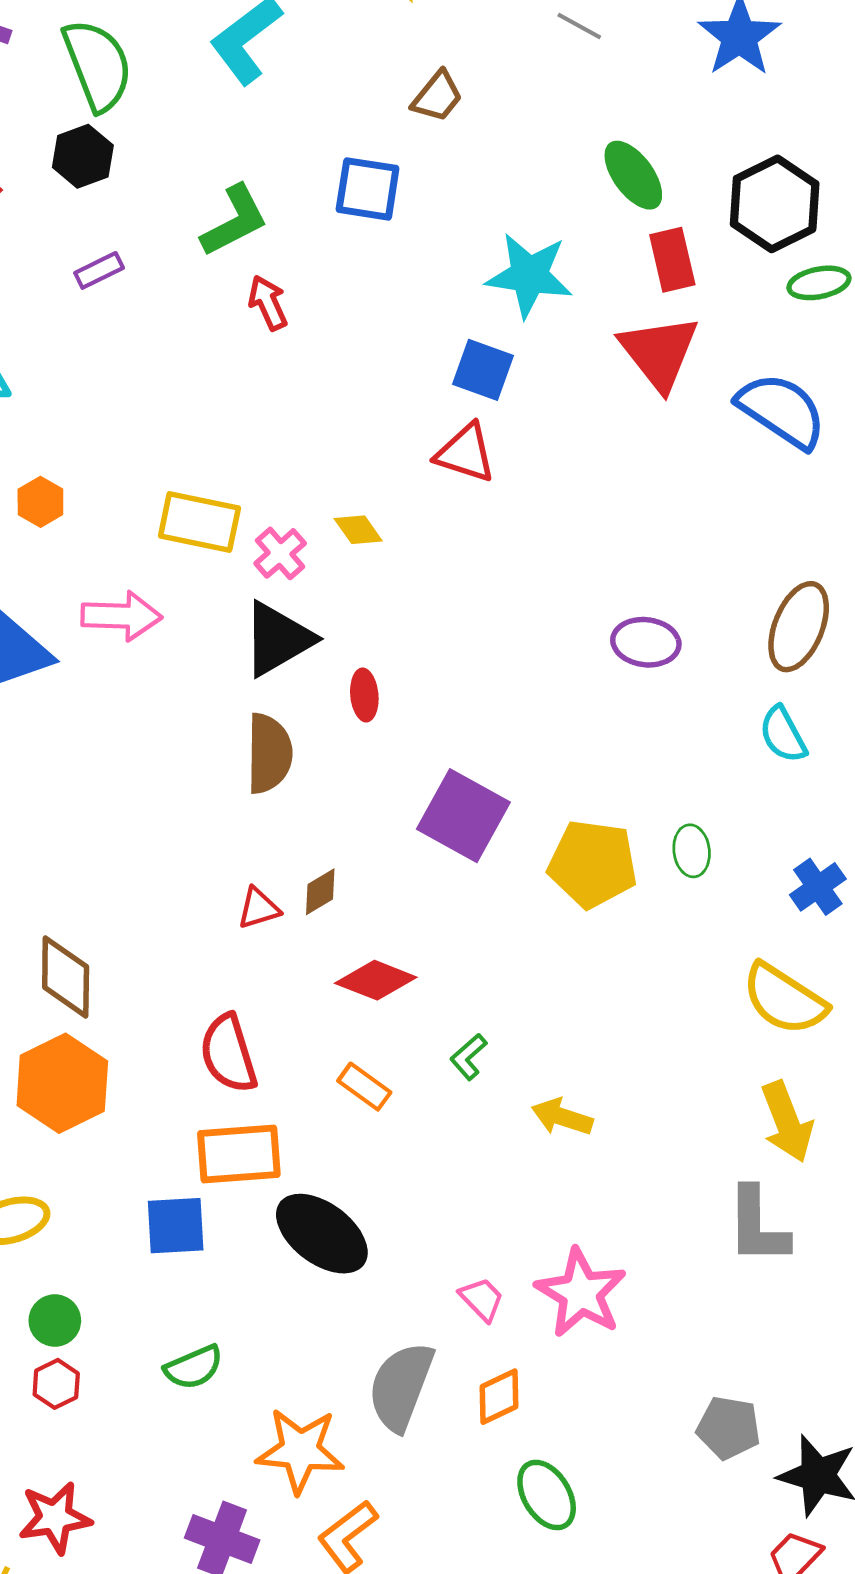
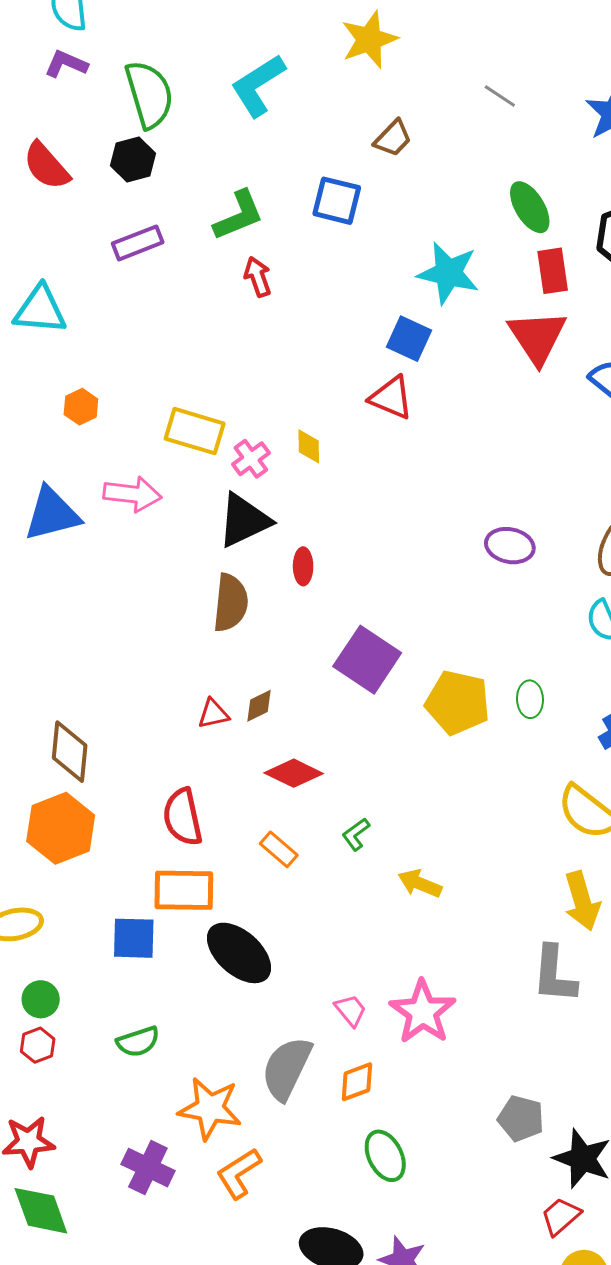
purple rectangle: (99, 270) -> (138, 243), size x1.4
yellow diamond: (358, 530) -> (309, 446), turned 30

